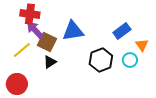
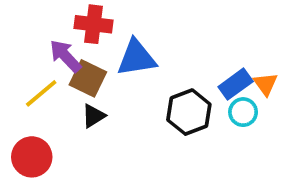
red cross: (30, 14) -> (93, 24), moved
blue rectangle: (122, 31) -> (236, 84), moved

